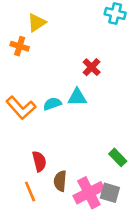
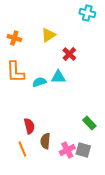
yellow triangle: (37, 23) -> (48, 35), moved
orange L-shape: (21, 108) -> (15, 72), moved, turned 40
pink cross: (89, 193) -> (67, 150), size x0.7

